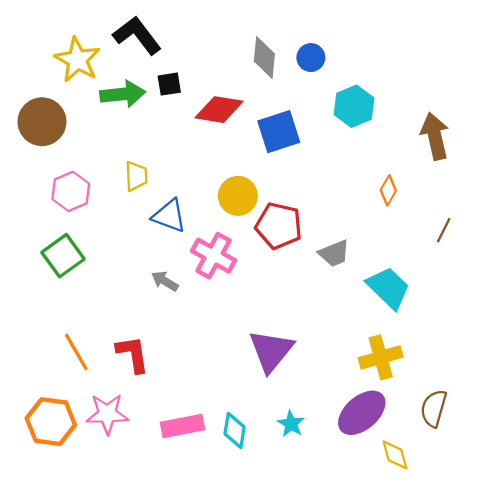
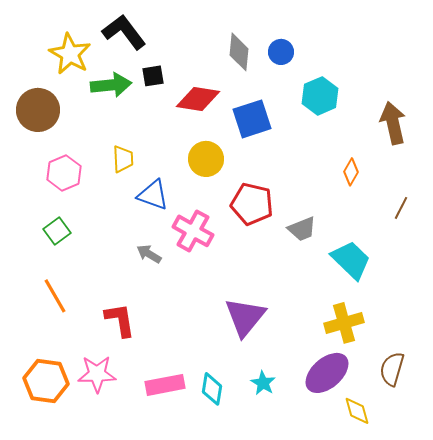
yellow circle: (238, 196) -> (206, 159), moved
green square: (63, 256) -> (57, 231), size x0.7
orange line: (76, 352) -> (55, 296), moved

